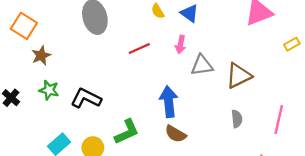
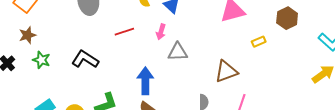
brown star: (41, 55) -> (27, 35), moved
brown triangle: (239, 76) -> (226, 72), moved
black L-shape: (86, 98) -> (85, 59), moved

